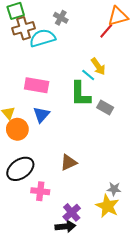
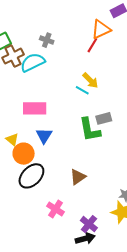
green L-shape: (80, 94) -> (90, 130), moved
gray rectangle: (105, 107) -> (104, 118), turned -35
black ellipse: (20, 169) -> (31, 176), moved
pink cross: (40, 191) -> (55, 209), turned 36

